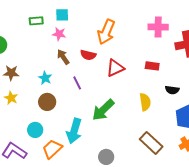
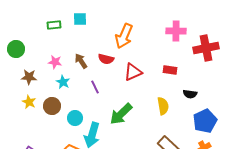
pink star: (59, 34) -> (55, 62), moved
brown circle: (47, 102) -> (52, 106), moved
cyan circle: (35, 130) -> (75, 118), moved

